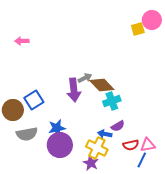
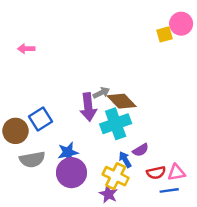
cyan cross: (112, 101) -> (116, 124), moved, size x1.4
blue arrow: (105, 134) -> (125, 160), turned 48
blue line: (142, 160) -> (169, 190), turned 56

